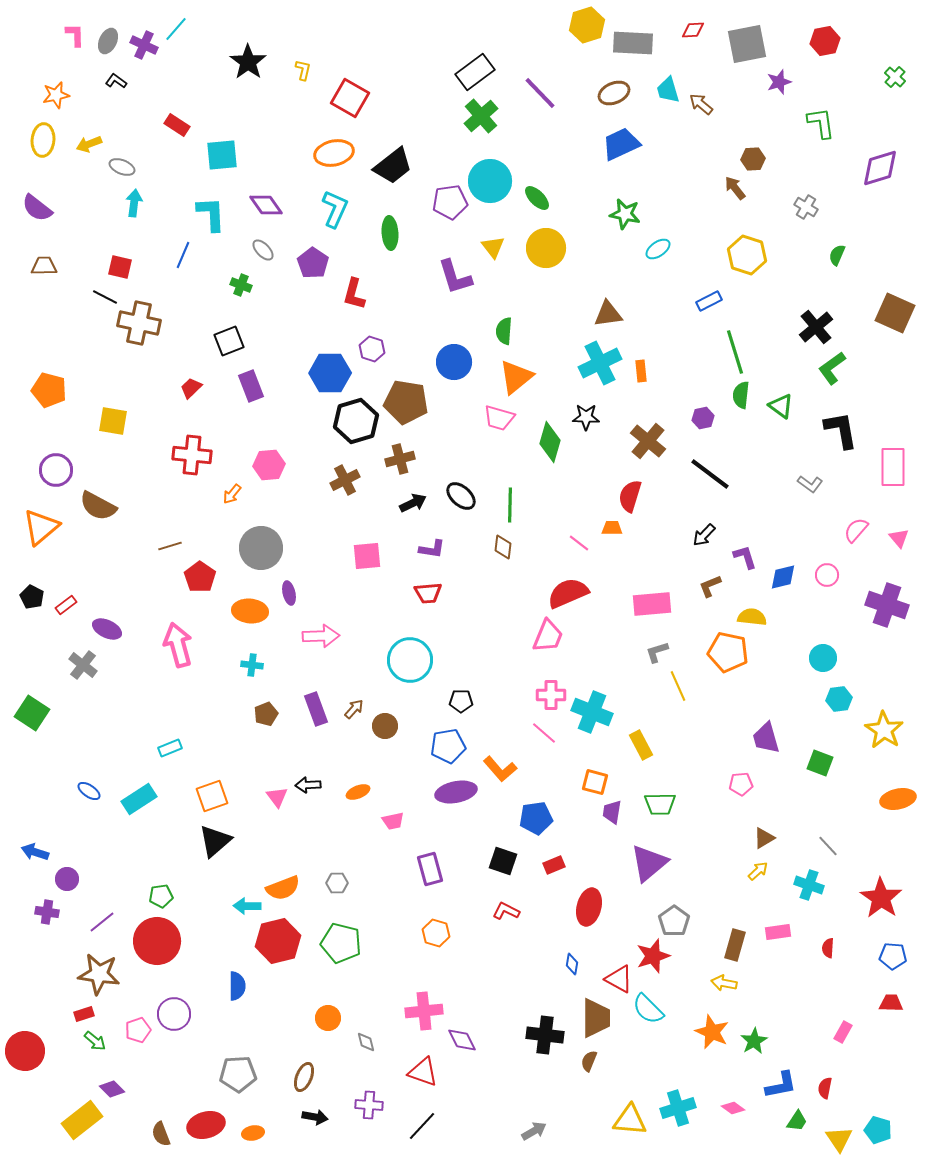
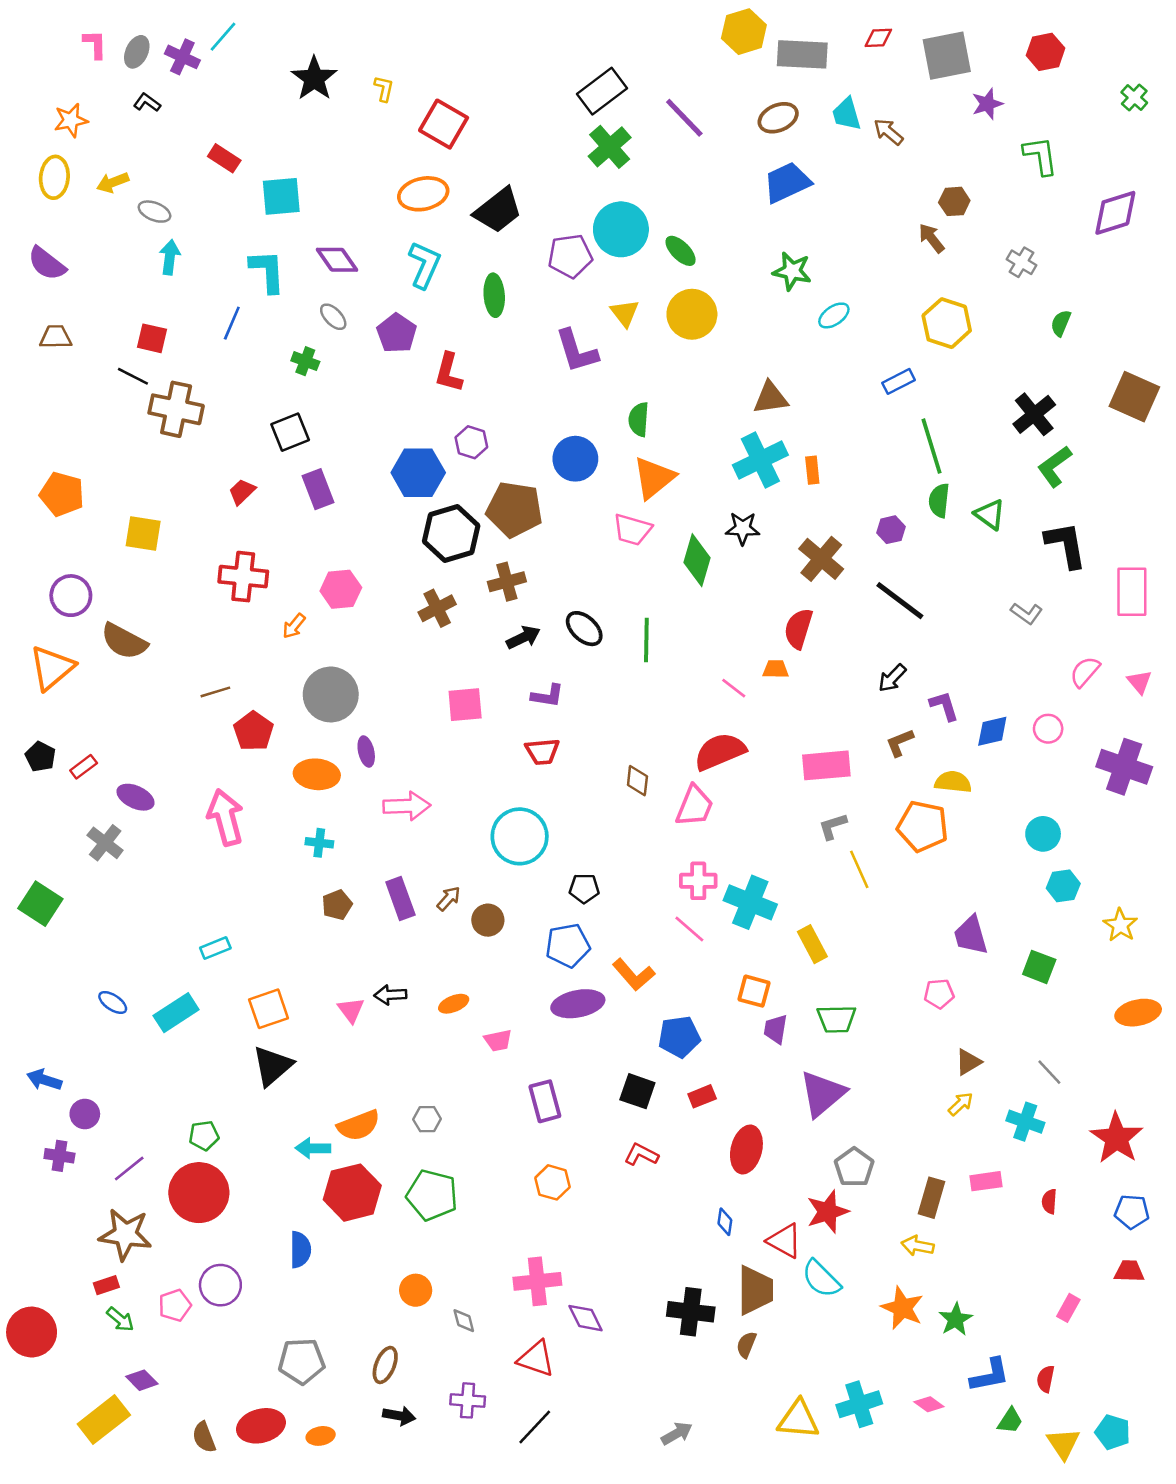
brown diamond: (503, 547) -> (637, 781), moved
yellow star: (884, 730) -> (1120, 925), size x0.7

